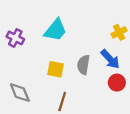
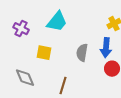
blue arrow: (110, 59) -> (106, 48), turned 48
yellow square: (55, 69) -> (44, 53), moved

